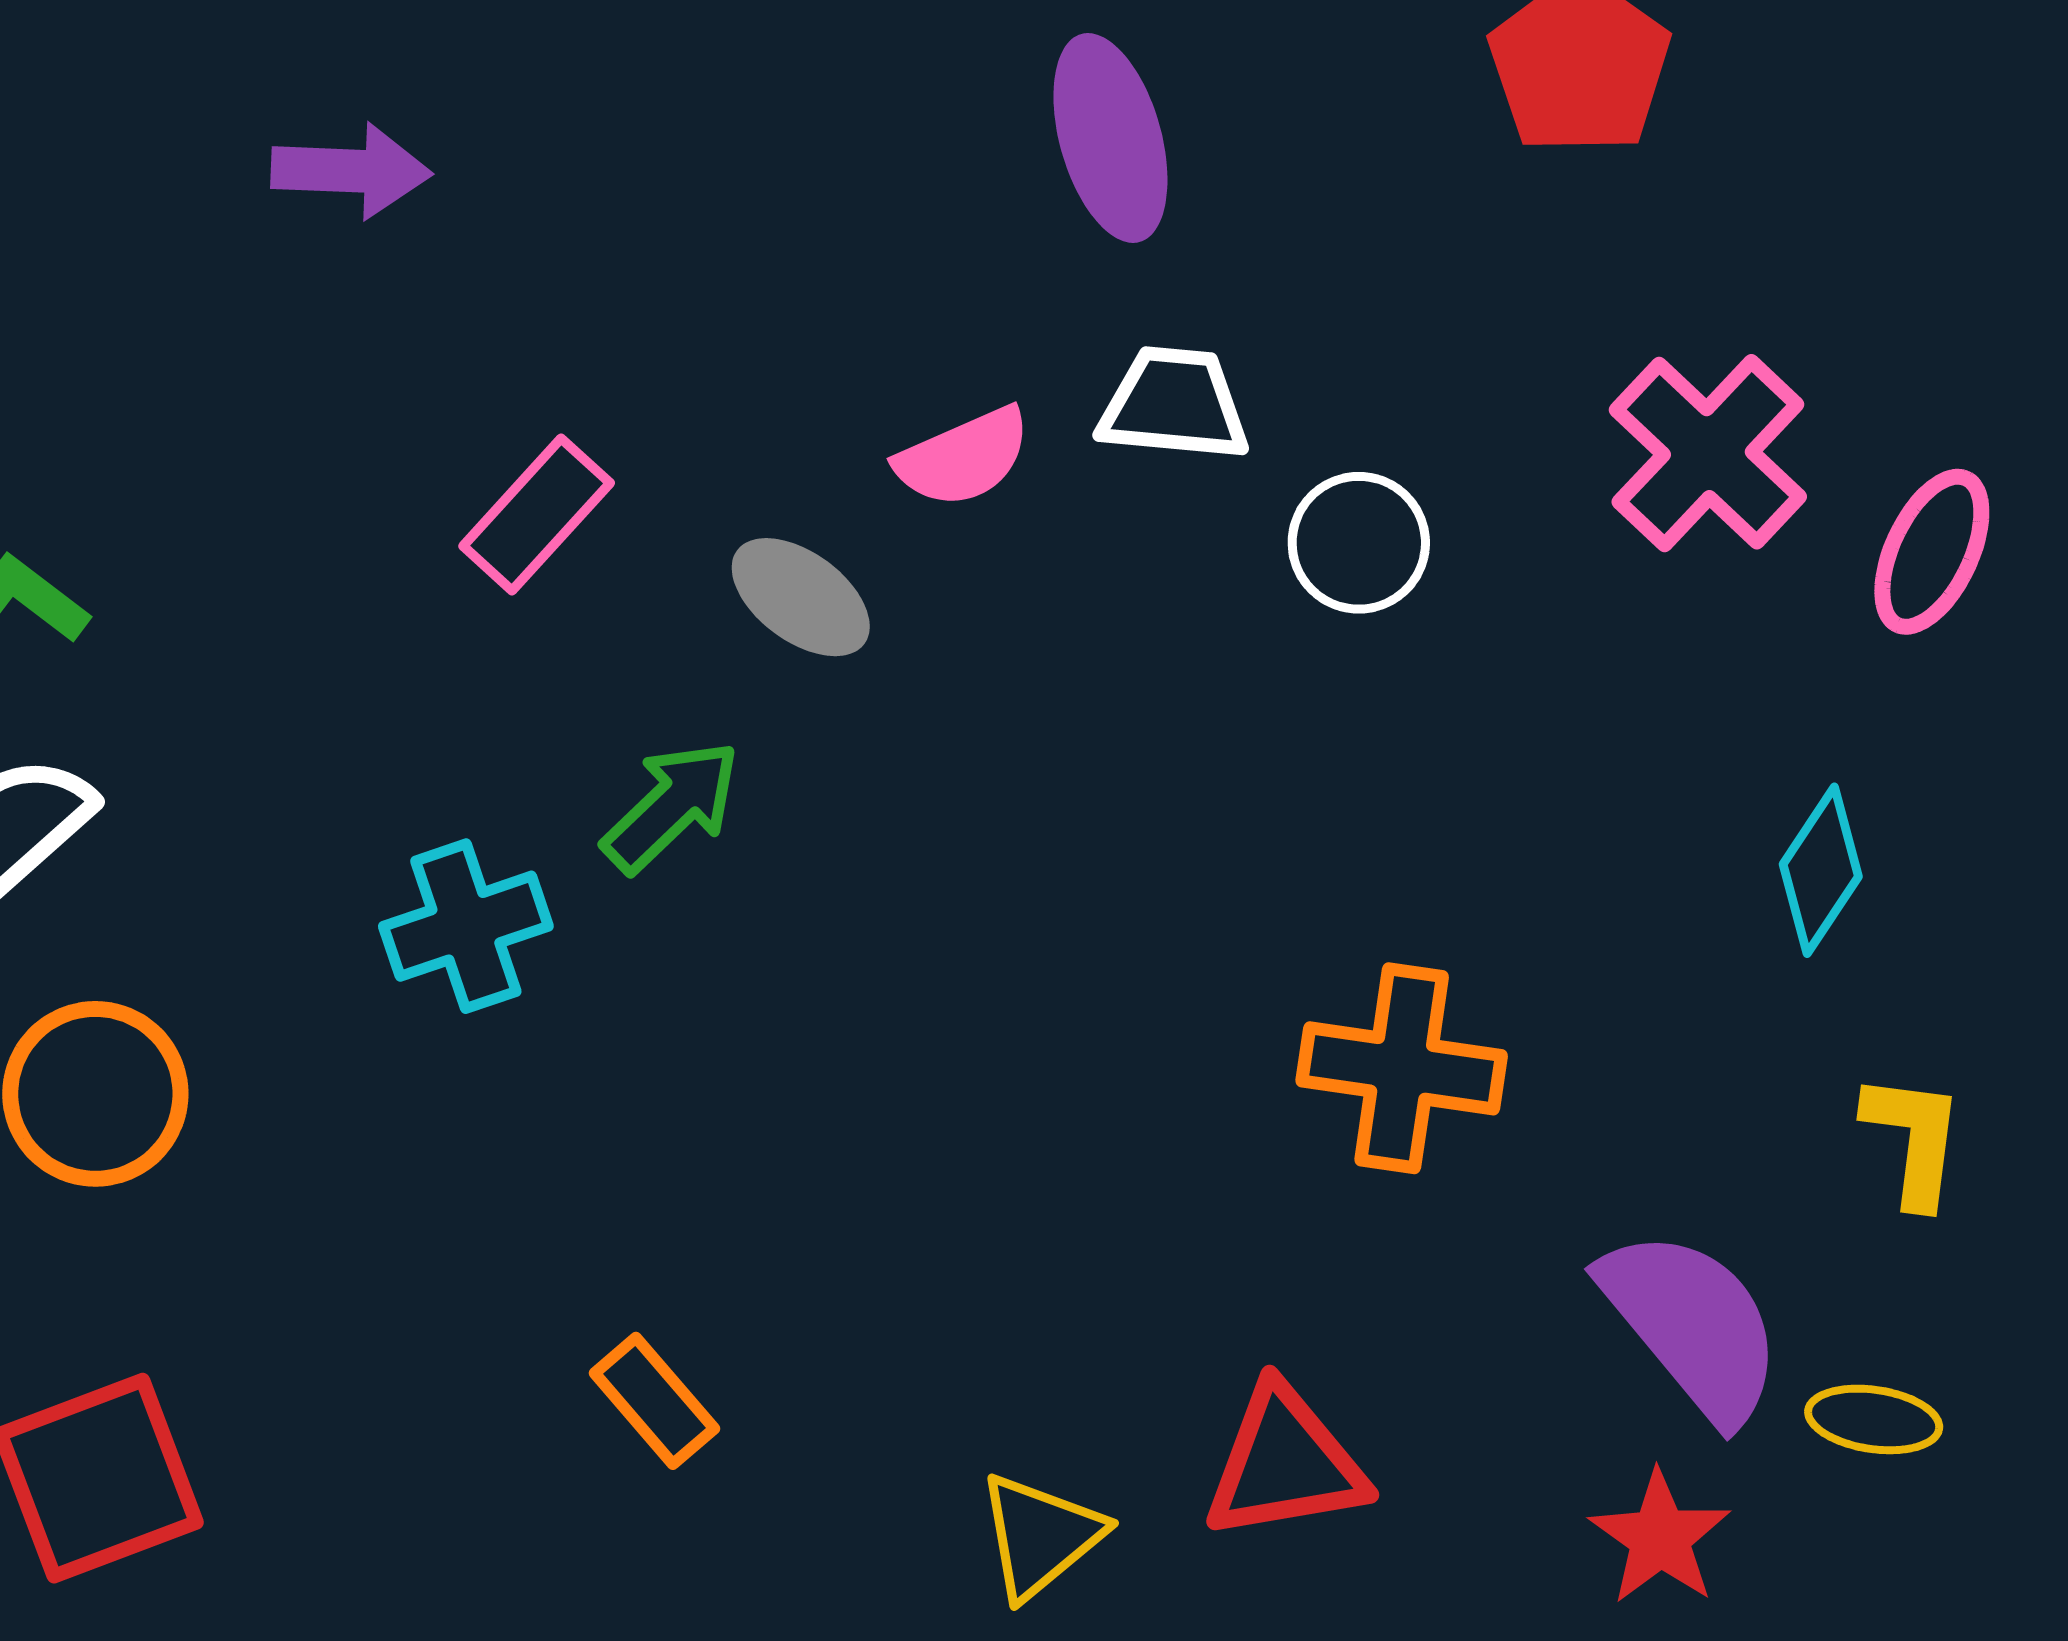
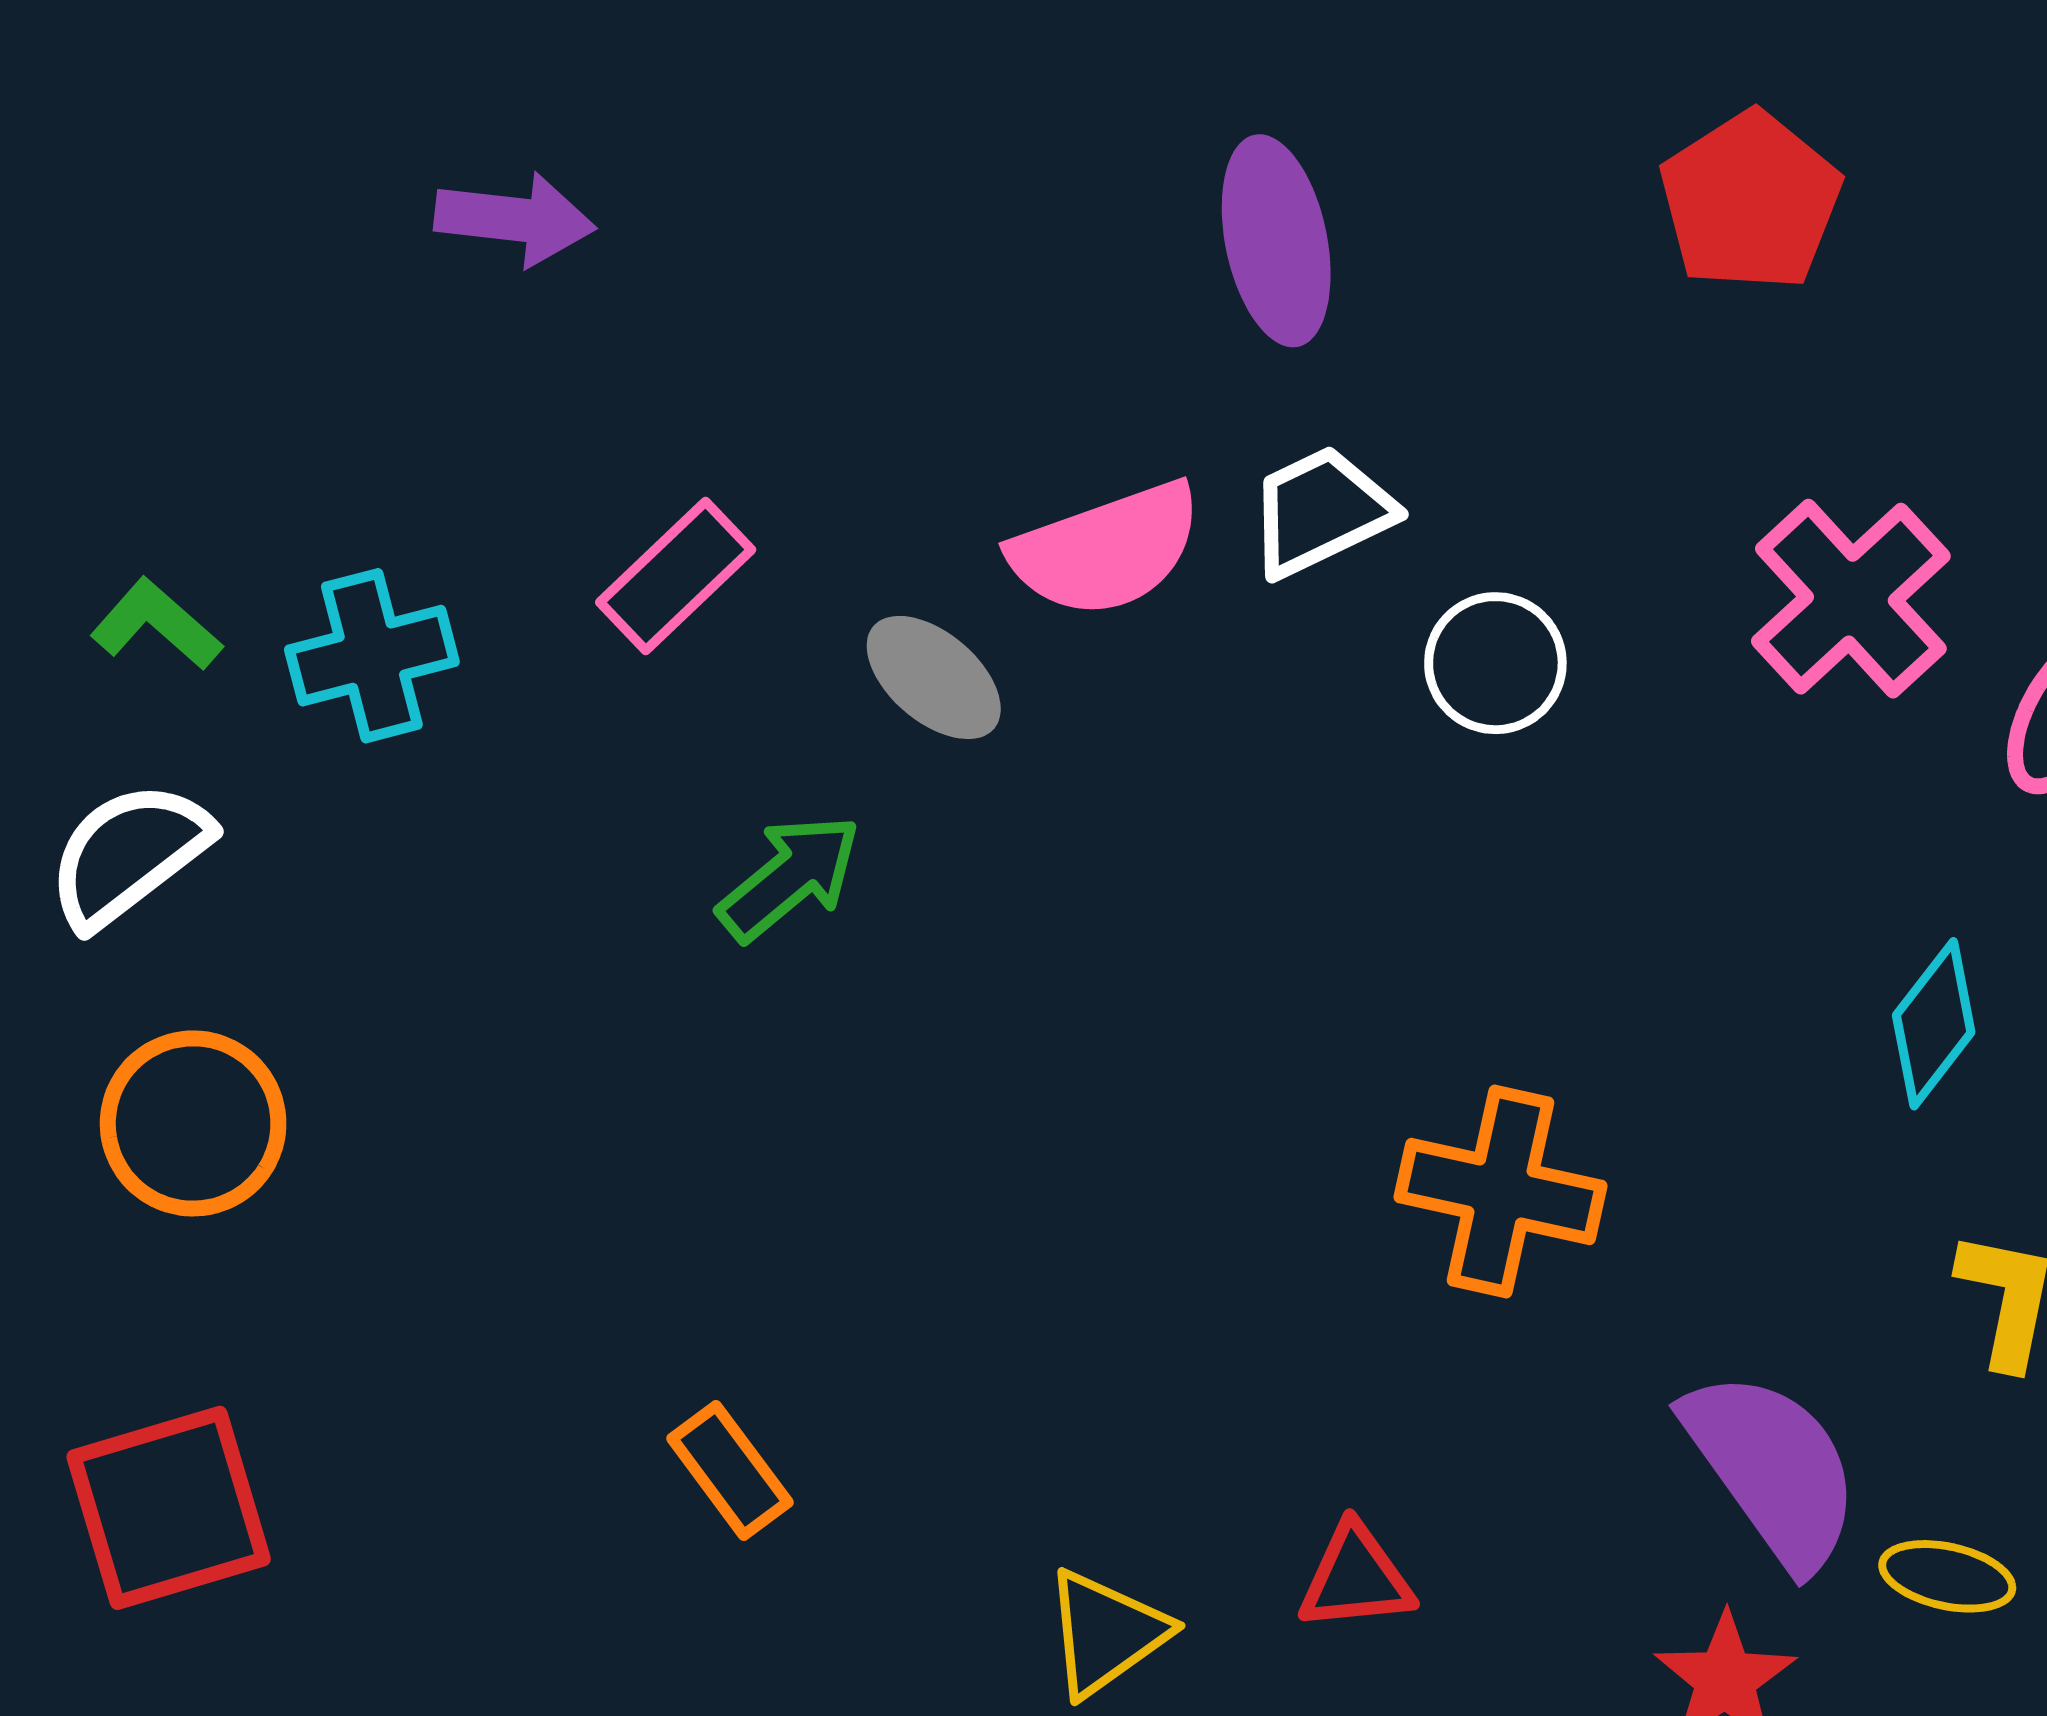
white trapezoid: (1174, 404) -> (1321, 512), turned -35
pink semicircle: (963, 457) -> (1106, 549), size x1.4
cyan cross: (466, 926) -> (372, 656), moved
red triangle: (1285, 1463) -> (1356, 1578), size x0.7

